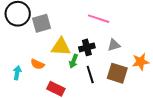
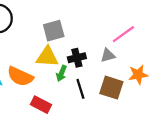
pink line: (99, 19) -> (123, 34), moved, turned -55
gray square: (41, 23) -> (54, 31), moved
orange semicircle: (37, 64) -> (20, 76), size x1.6

